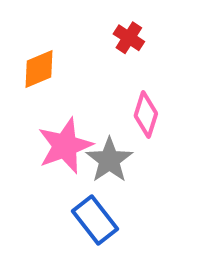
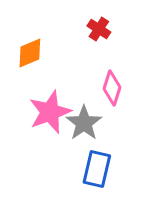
blue rectangle: (95, 220) -> (97, 169), moved, turned 51

